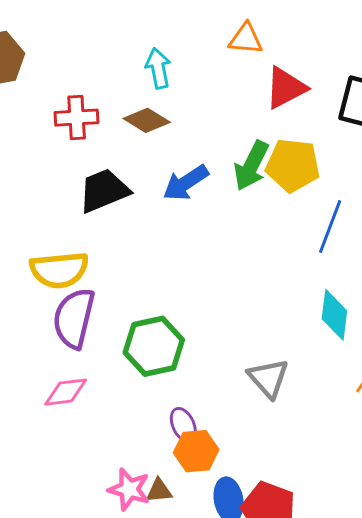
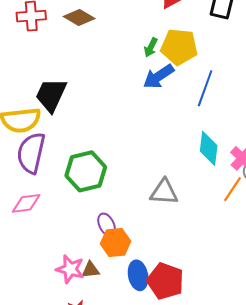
green arrow: (251, 166) -> (151, 47), size x0.6
blue arrow: (186, 183) -> (159, 76), moved
black trapezoid: (104, 191) -> (51, 95), moved, turned -42
gray triangle: (268, 378) -> (164, 192), turned -44

